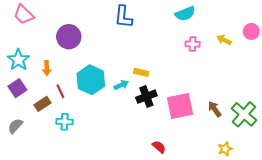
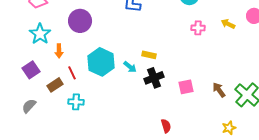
cyan star: (18, 60) -> (40, 34), moved
cyan arrow: (121, 85) -> (130, 67), turned 64
pink square: (180, 106) -> (186, 87), size x0.6
red semicircle: (159, 147) -> (166, 126), turned 32

